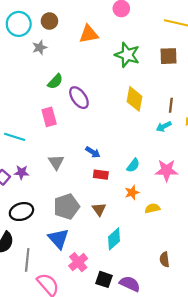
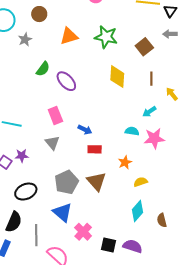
brown circle: (49, 21) -> (39, 14), moved
orange triangle: (89, 34) -> (69, 36), moved
brown square: (169, 56) -> (144, 47), moved, turned -30
pink rectangle: (49, 117) -> (55, 116), moved
cyan arrow: (164, 127) -> (149, 112), moved
cyan semicircle: (133, 165) -> (132, 131), moved, turned -112
yellow semicircle: (152, 208) -> (141, 182), moved
brown triangle: (99, 209) -> (97, 181), size x1.5
cyan diamond: (114, 239) -> (137, 211), moved

